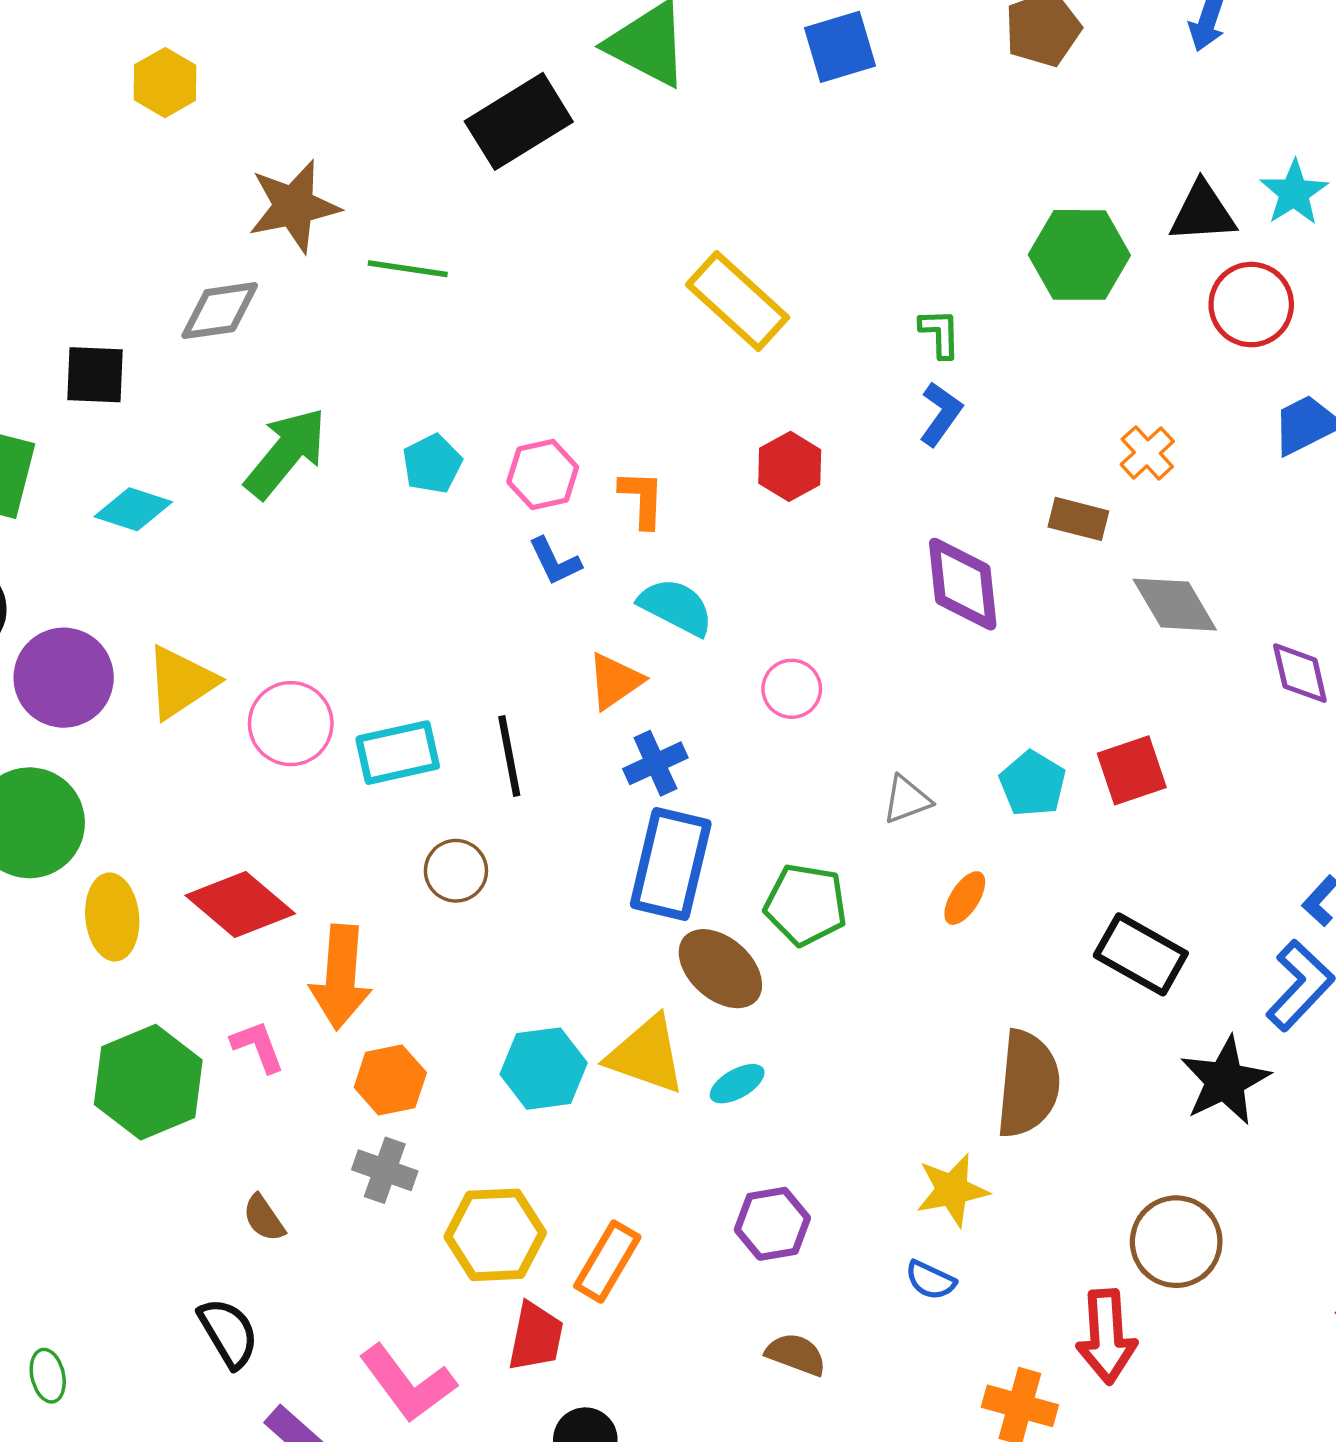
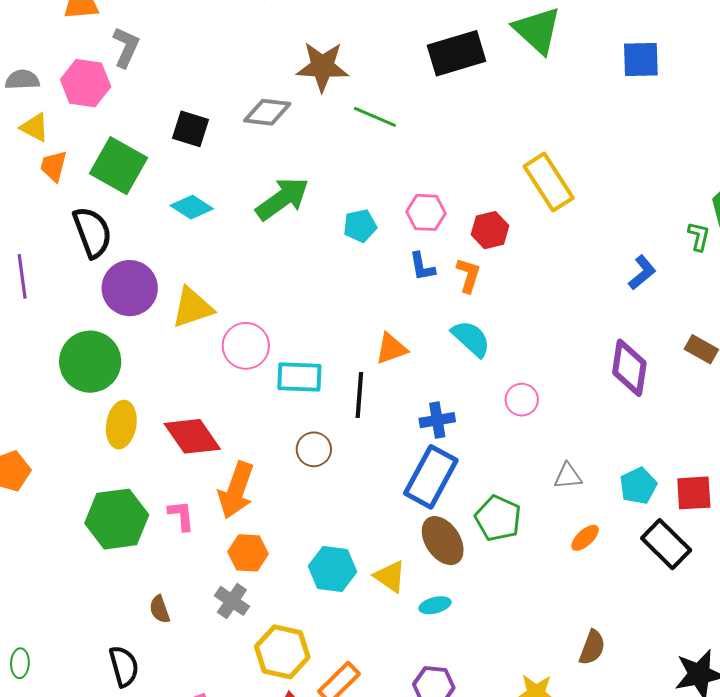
green L-shape: (940, 333) -> (699, 236), moved
red hexagon: (790, 466) -> (490, 230), moved
pink hexagon: (543, 475) -> (426, 212), moved
blue L-shape: (555, 561) -> (422, 267), moved
orange triangle: (615, 681) -> (391, 349), moved
black rectangle: (1141, 954) -> (666, 544), moved
yellow triangle: (646, 1055) -> (390, 576), size x0.7
brown semicircle: (1028, 1084) -> (592, 647), size x0.6

